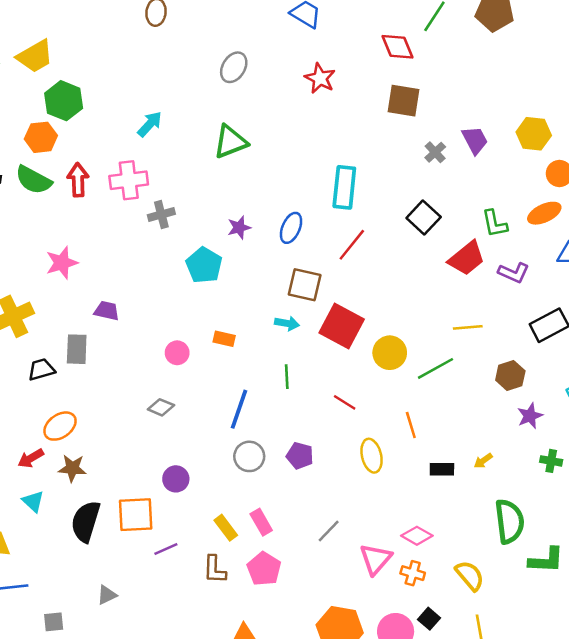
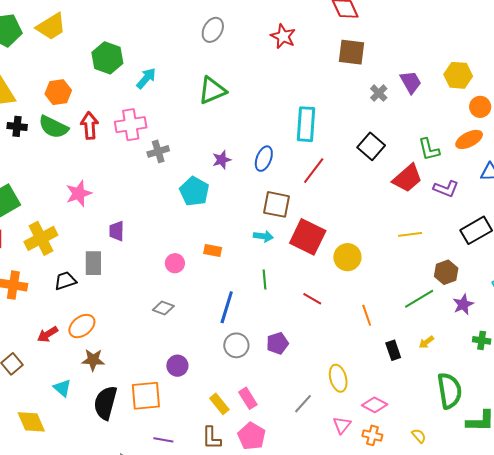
green hexagon: (64, 101) -> (107, 58), moved
purple trapezoid: (107, 311) -> (117, 231), turned -100
green line: (436, 368) -> (419, 299), moved
purple pentagon: (300, 456) -> (277, 343), turned -30
yellow ellipse: (372, 456) -> (338, 378), moved
red arrow: (31, 458) -> (48, 334), moved
black rectangle: (442, 469) -> (393, 350), turned 72
purple line: (166, 549) -> (163, 440), moved, turned 36
pink triangle: (376, 559) -> (342, 425), size x0.7
yellow semicircle: (470, 576) -> (419, 436), size x0.6

